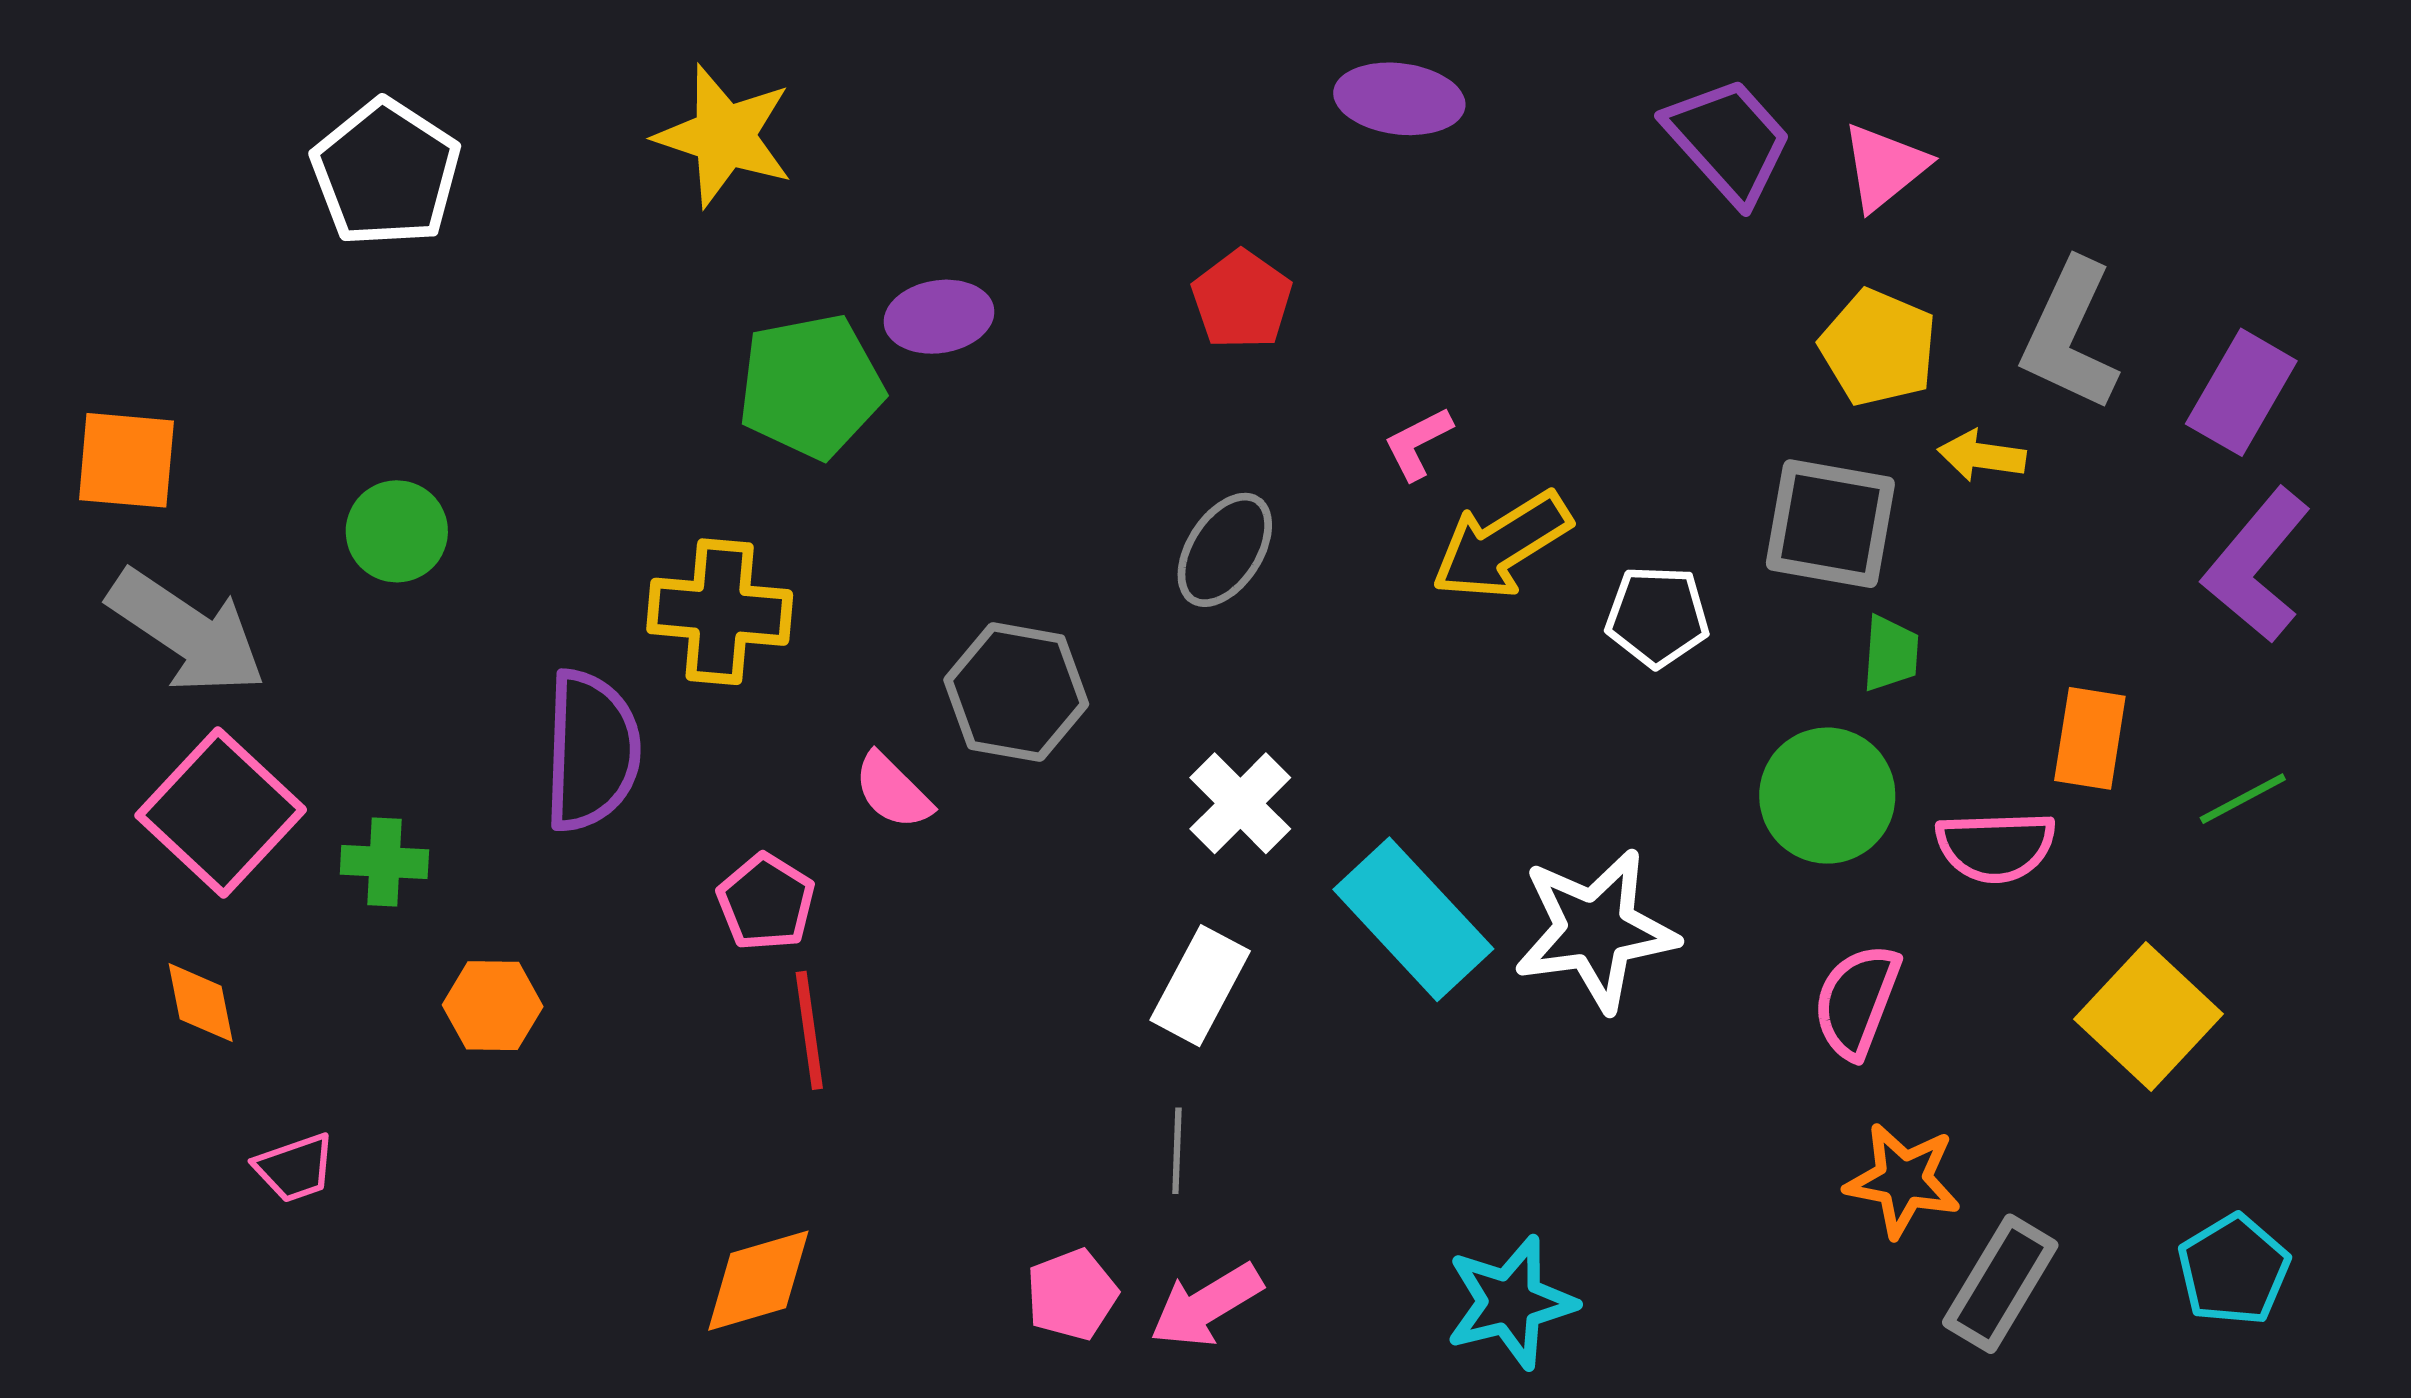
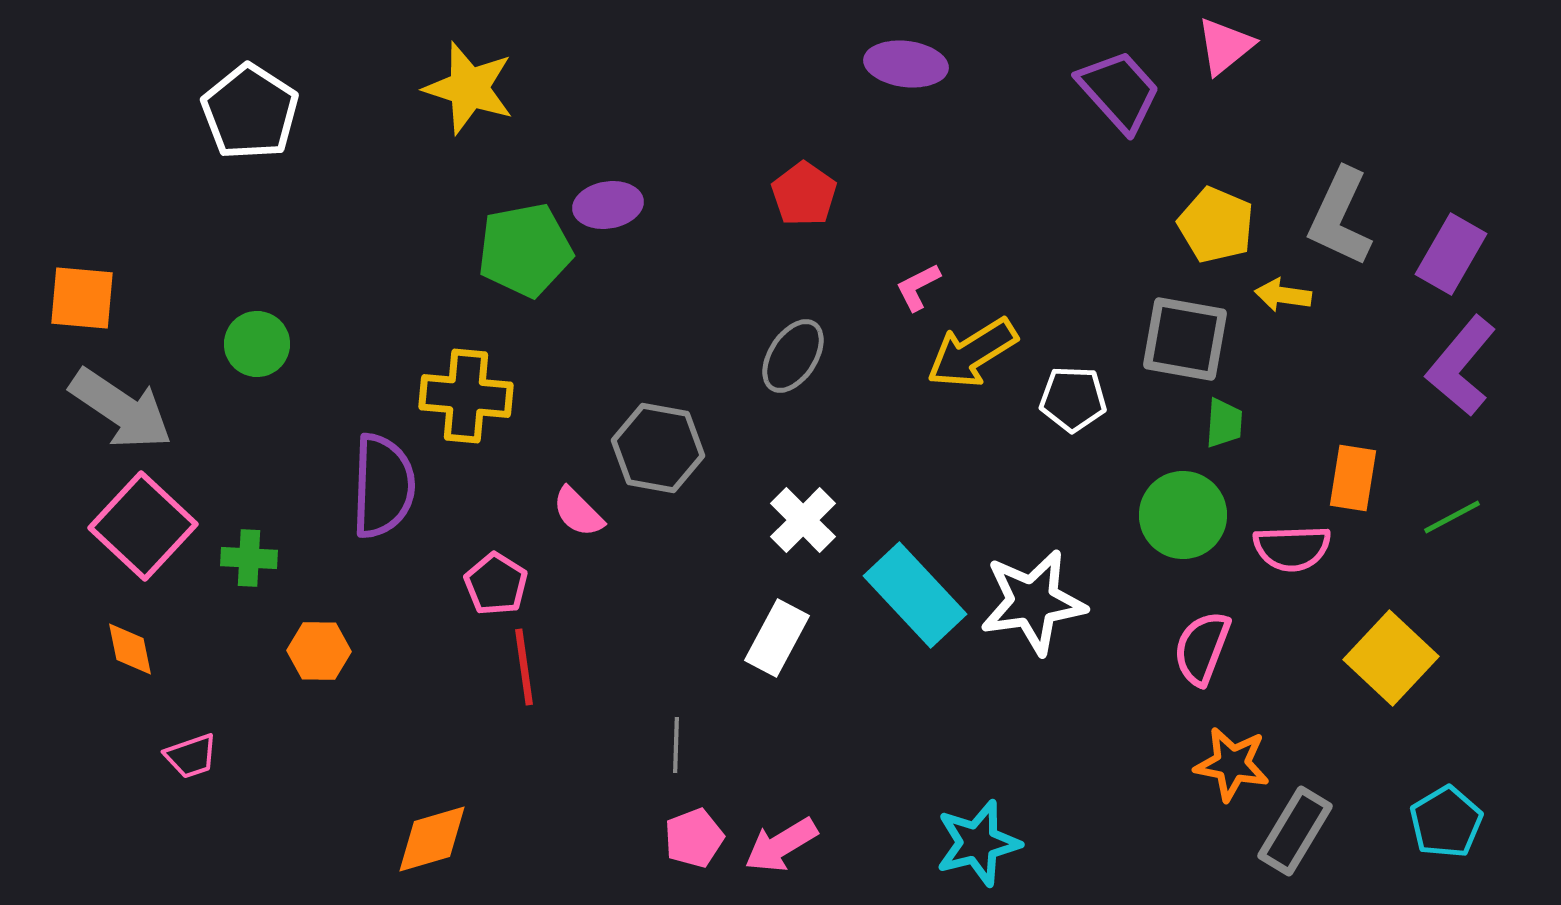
pink triangle: (1884, 167) -> (1225, 46), moved
gray line: (1177, 1151) -> (676, 745), moved
orange diamond: (758, 1281) -> (432, 839), moved

